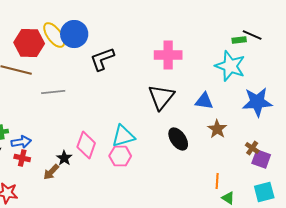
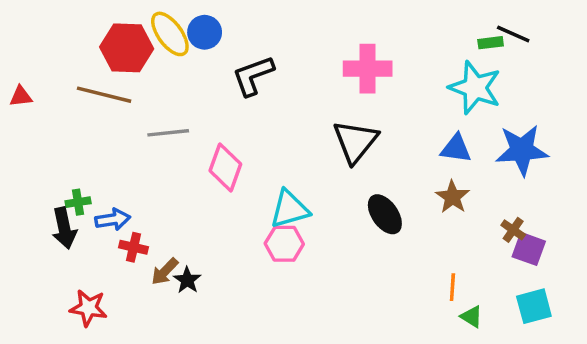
blue circle: (74, 34) -> (205, 32), size x0.7
blue triangle: (204, 101) -> (456, 148), moved
pink diamond: (86, 145) -> (225, 167), moved
red cross: (22, 158) -> (133, 247), moved
black star: (64, 158) -> (187, 280), moved

